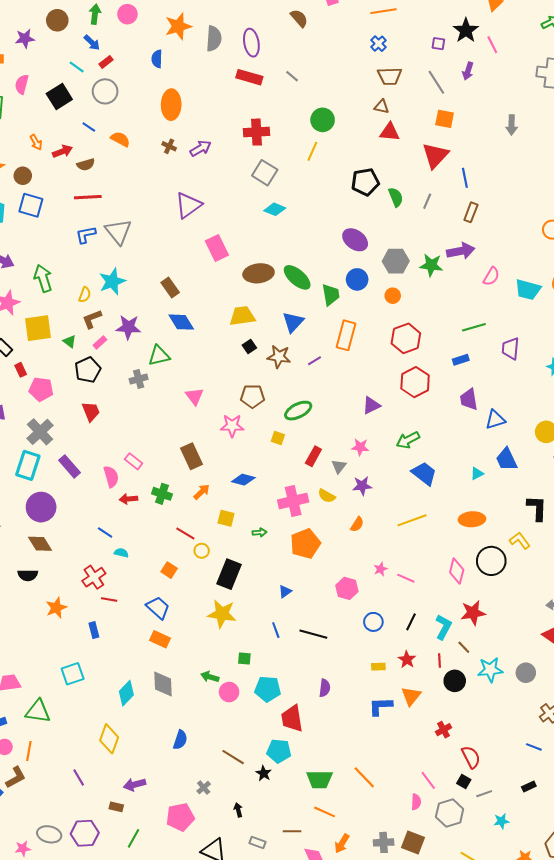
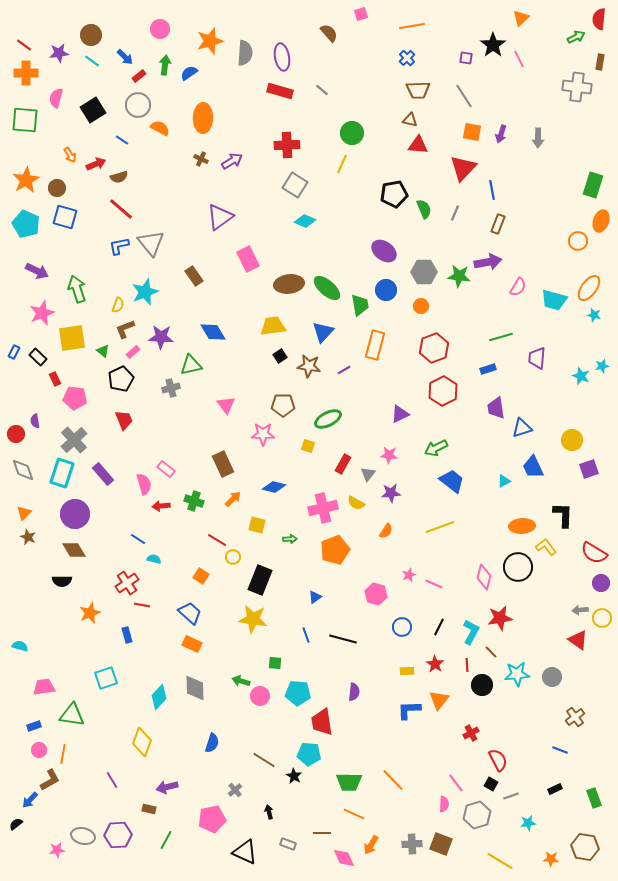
green arrow: (95, 14) -> (165, 65), moved
blue semicircle: (157, 59) -> (189, 73), turned 54
cyan line: (77, 67) -> (92, 61), moved
purple arrow: (468, 71) -> (501, 134), moved
orange semicircle: (120, 139) -> (160, 128), moved
red line: (88, 197) -> (121, 209), turned 44
brown rectangle: (170, 288) -> (194, 276), moved
orange ellipse: (472, 519) -> (522, 526), moved

